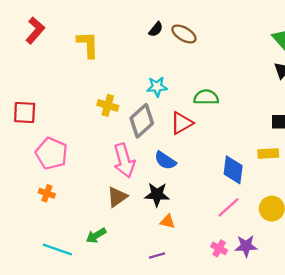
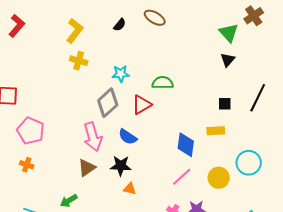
brown ellipse: (184, 34) -> (155, 18), moved
yellow L-shape: (88, 45) -> (75, 31), moved, turned 40
yellow cross: (108, 105) -> (79, 61), moved

